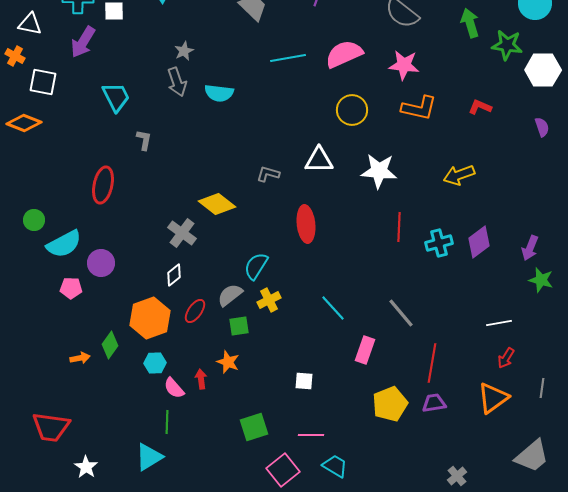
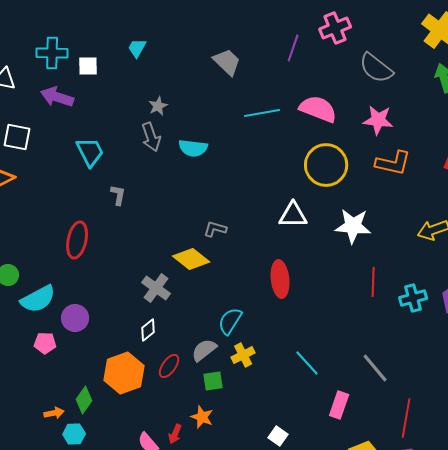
purple arrow: (83, 42) -> (57, 97), turned 76
pink semicircle: (344, 54) -> (318, 109), turned 45
yellow circle: (352, 110) -> (326, 165), size x1.4
gray L-shape: (268, 174) -> (215, 229), moved
cyan hexagon: (155, 363) -> (74, 434), moved
red arrow: (201, 379) -> (175, 434), turned -150
white square: (304, 381) -> (278, 436), turned 30

